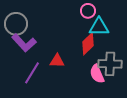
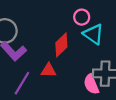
cyan triangle: (99, 27) -> (93, 34), turned 35
red diamond: (88, 44) -> (61, 45), moved

